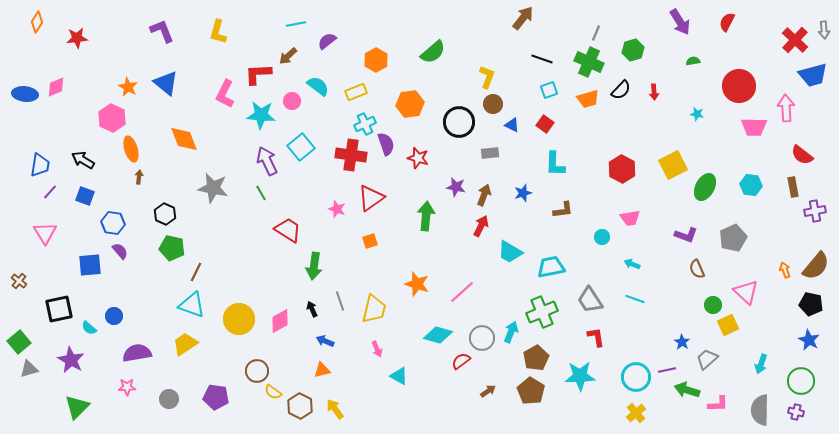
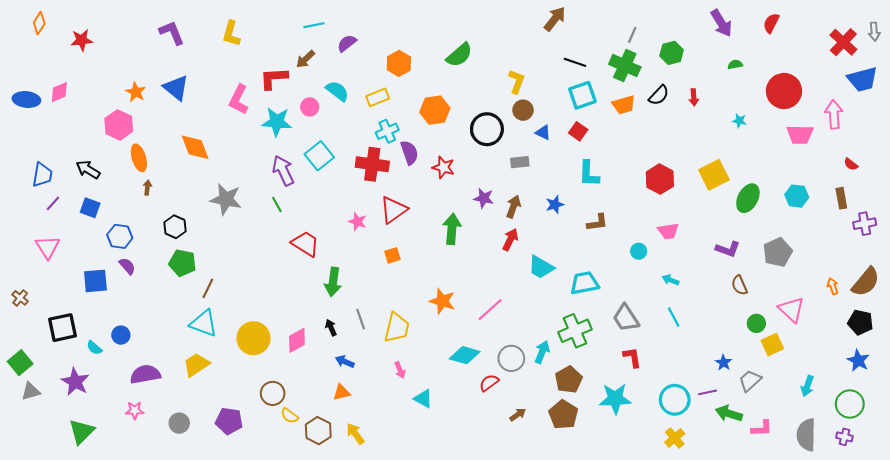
cyan square: (549, 90) -> (582, 95), size x1.5
red semicircle: (802, 155) -> (851, 164), size x0.6
cyan line: (635, 299) -> (674, 317), turned 42

